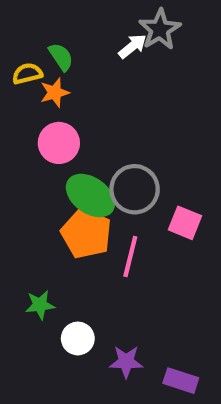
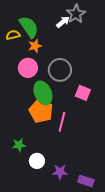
green semicircle: (61, 57) -> (29, 27), size x1.6
orange star: (55, 93) -> (35, 46), moved
gray circle: (135, 189) -> (60, 70), moved
green ellipse: (90, 196) -> (43, 93), turned 30
pink square: (185, 223) -> (83, 93), moved

